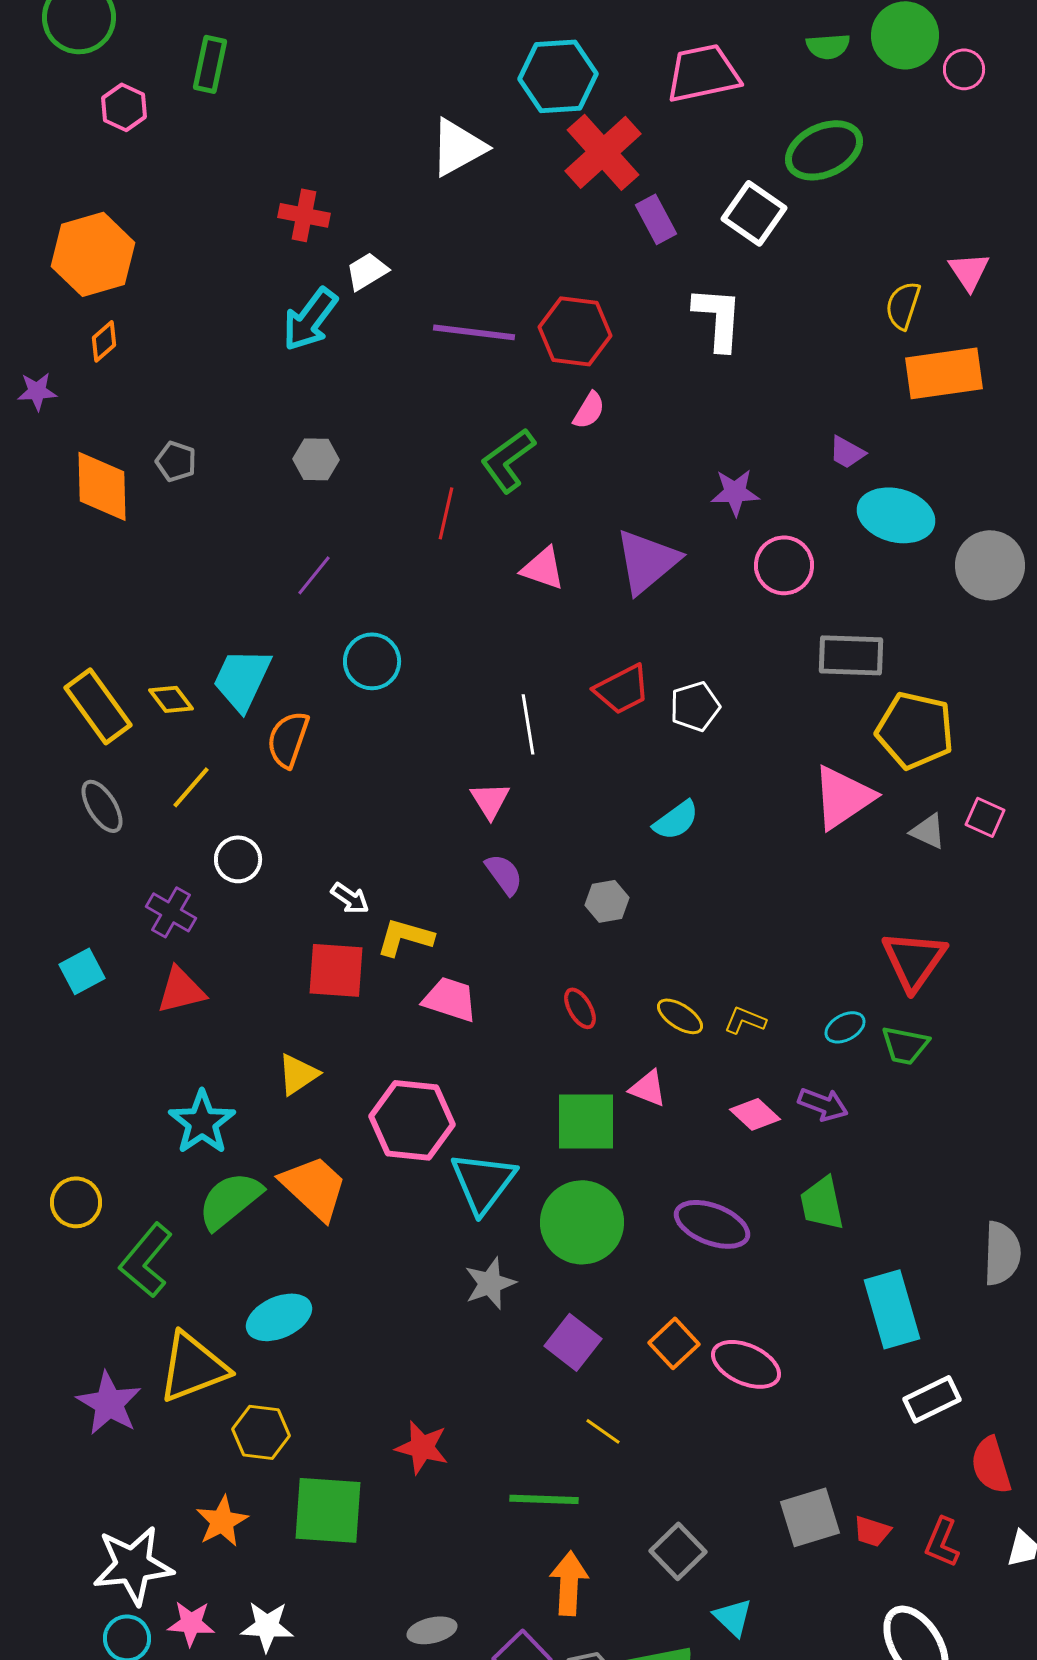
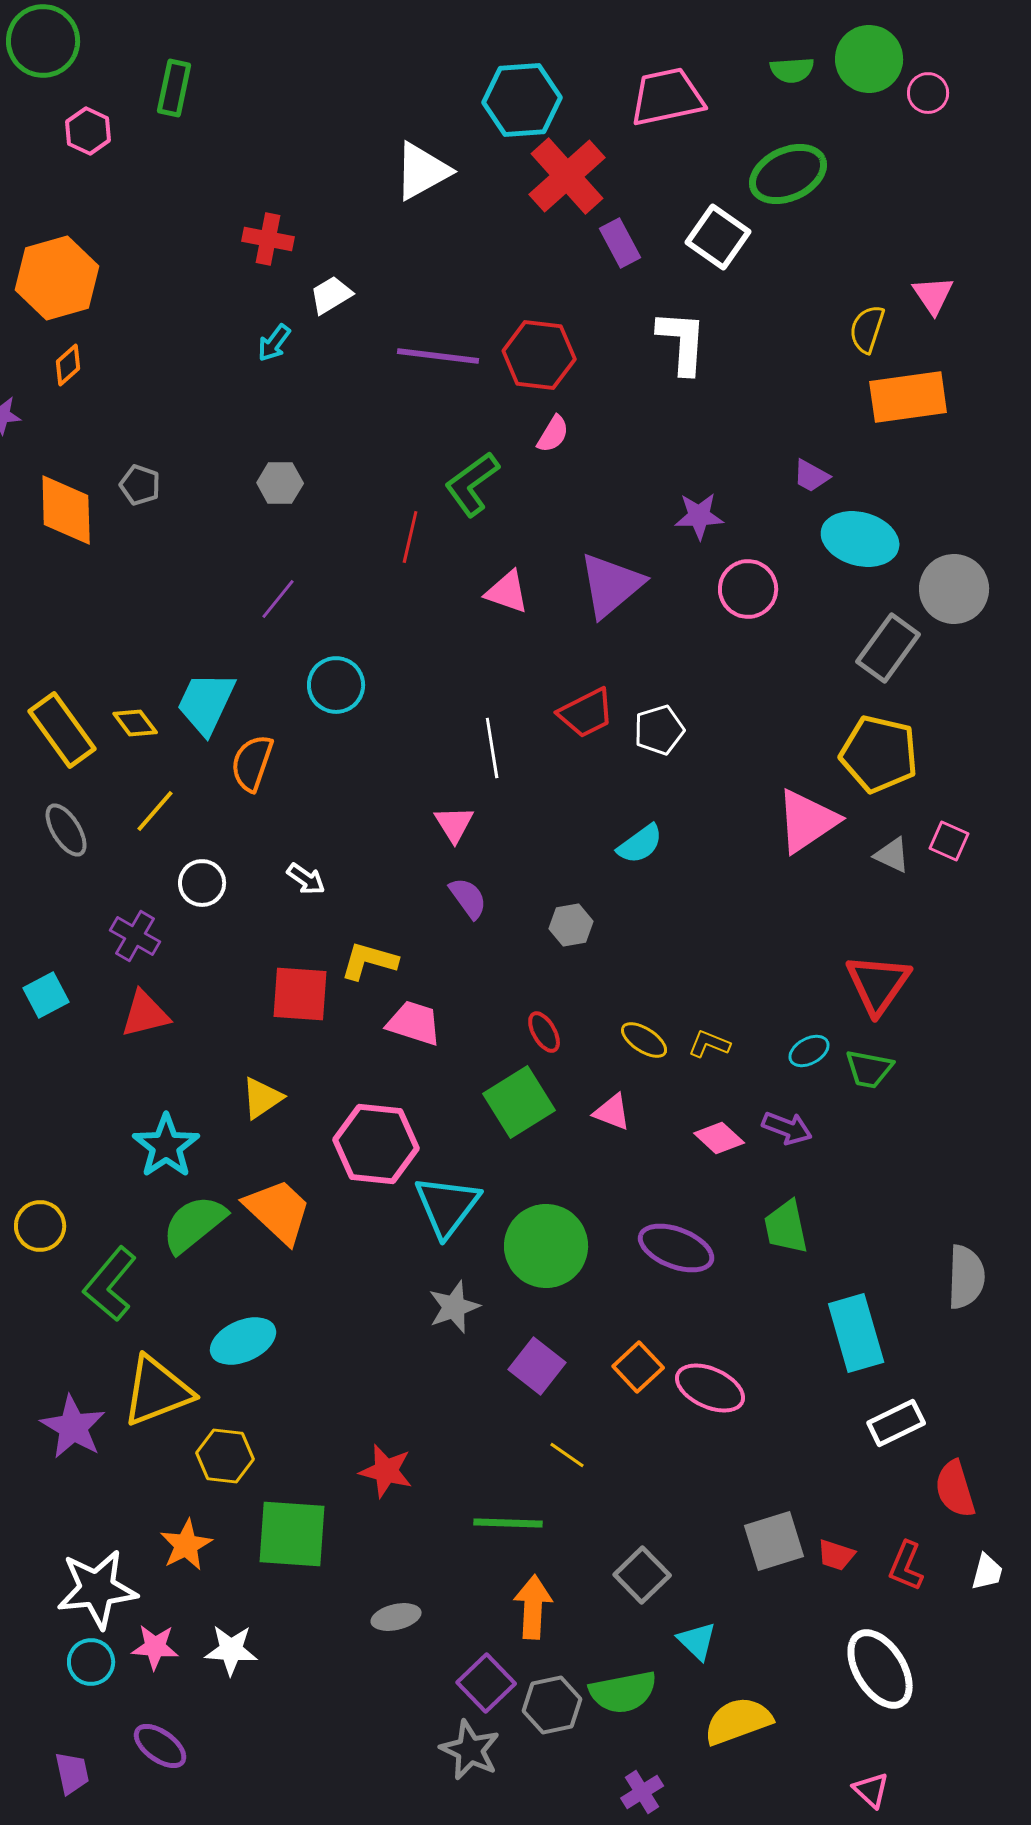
cyan arrow: (310, 319) -> (274, 343), size x0.6
gray rectangle: (851, 655) -> (888, 648), moved, turned -56
white arrow: (350, 898) -> (306, 879), moved
green square: (586, 1121) -> (519, 1102), moved, turned -32
gray ellipse: (432, 1630) -> (396, 1617), moved

